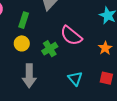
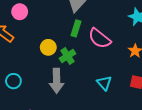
green rectangle: (24, 20) -> (76, 28), moved
green cross: (50, 49) -> (67, 56), moved

